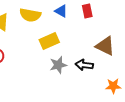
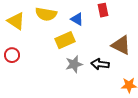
blue triangle: (61, 11) -> (77, 19), moved

